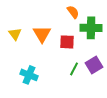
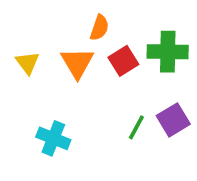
orange semicircle: (73, 12) -> (99, 28), moved, turned 56
red square: (67, 42) -> (123, 61), moved, turned -35

